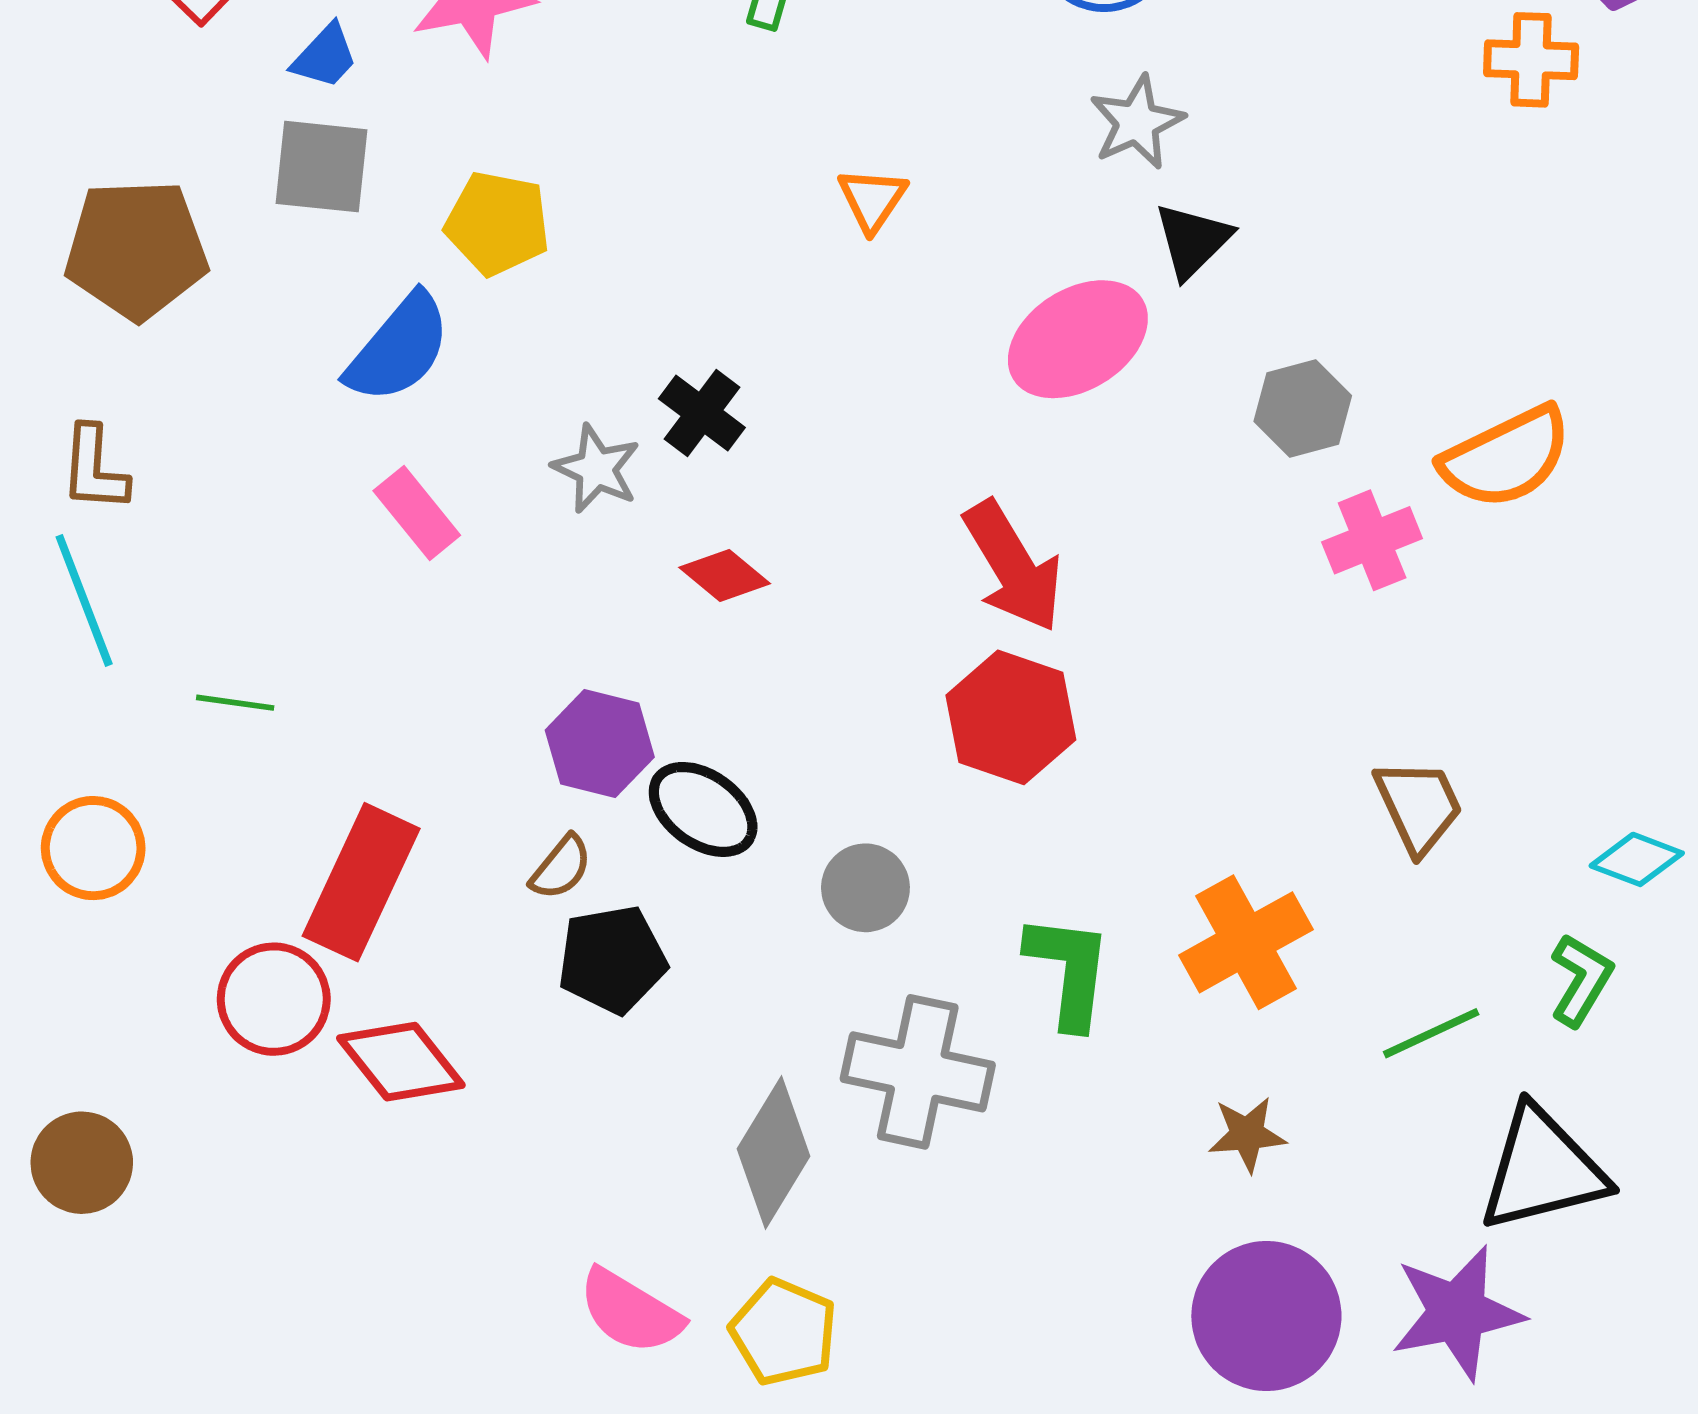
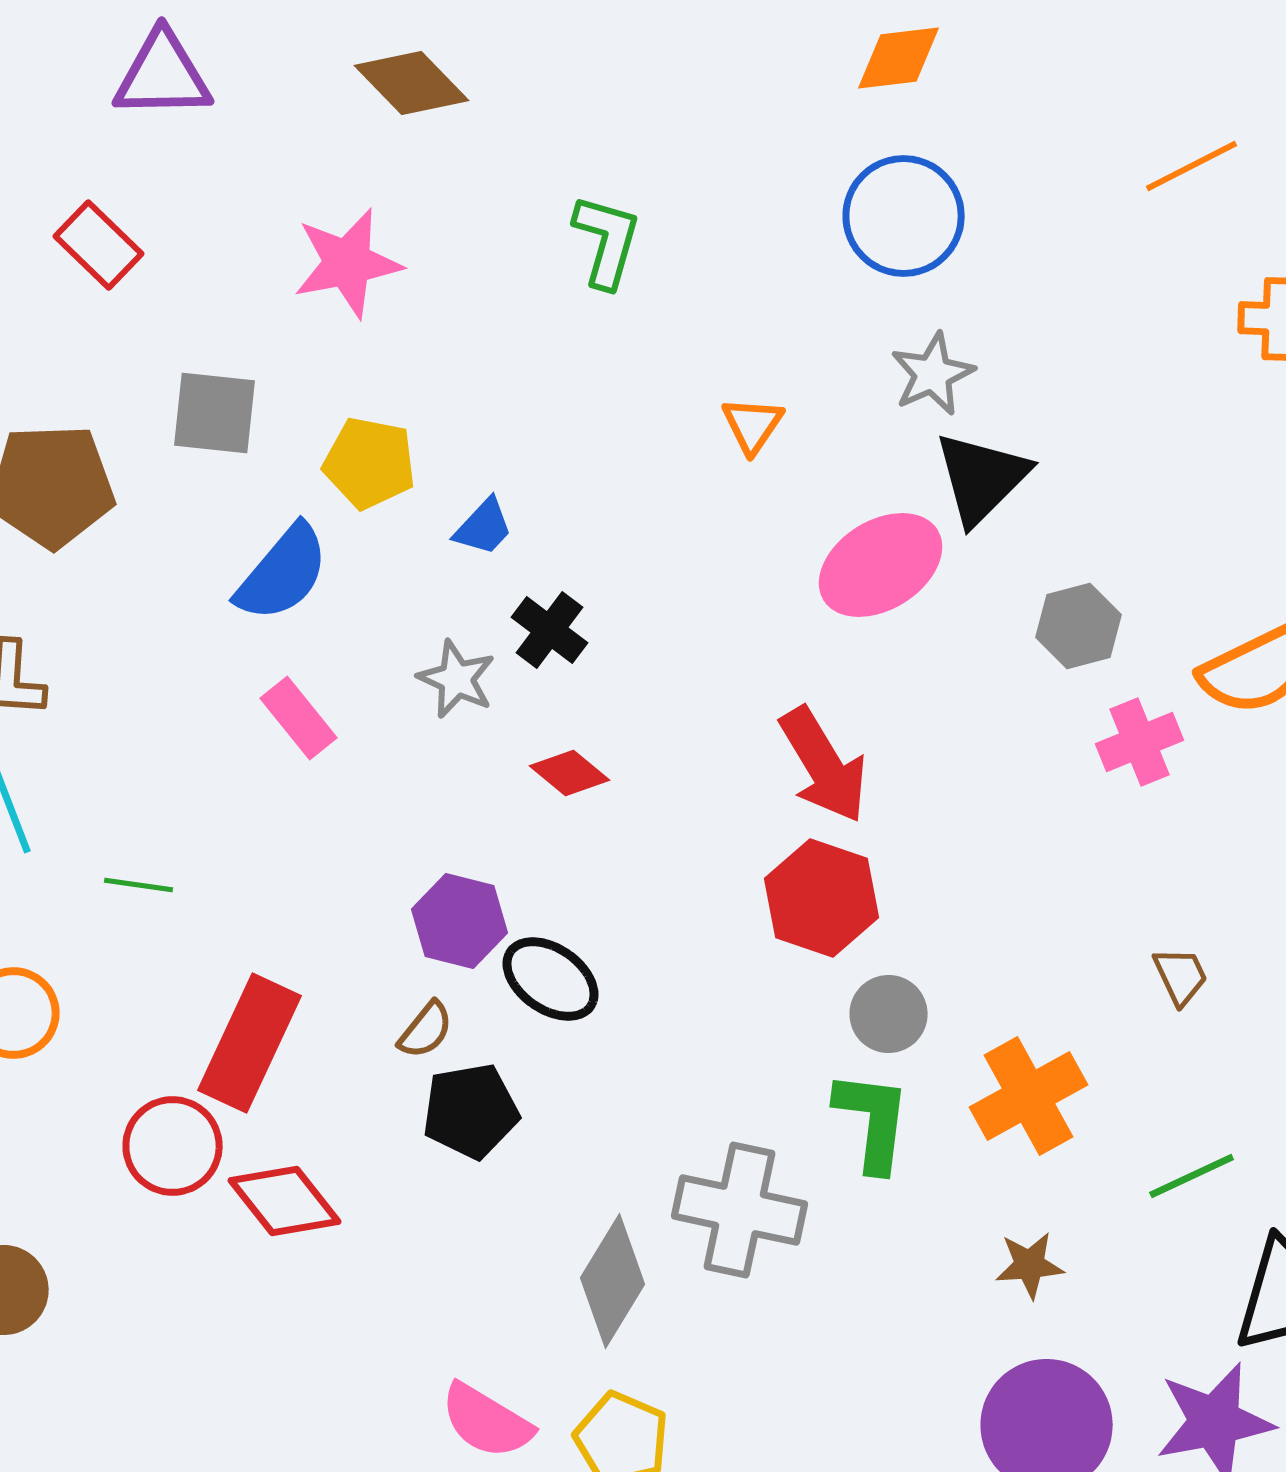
blue trapezoid: (325, 56) -> (484, 527), moved
orange triangle: (872, 200) -> (753, 425), moved
black triangle: (1193, 240) -> (982, 478), size x1.4
brown trapezoid: (1419, 806) -> (1181, 976), size x0.7
gray circle: (865, 888) -> (889, 1014), moved

